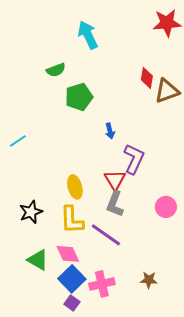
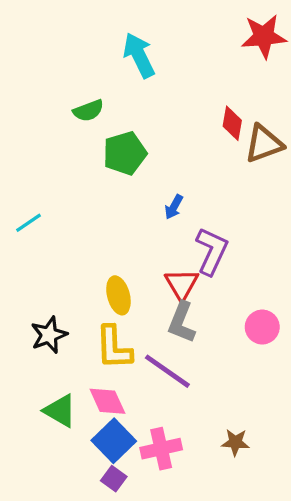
blue arrow: (110, 131) -> (174, 207), turned 42

